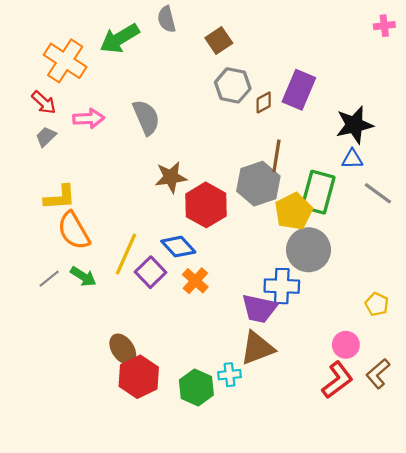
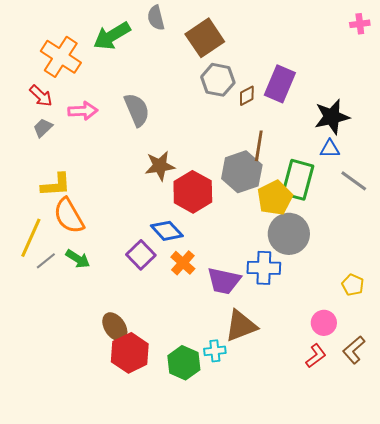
brown square: (219, 41) -> (205, 38), size x1.5
yellow line: (126, 254) -> (31, 238), moved
purple trapezoid: (259, 309) -> (224, 281), moved
red L-shape: (337, 380) -> (316, 356), size x0.7

